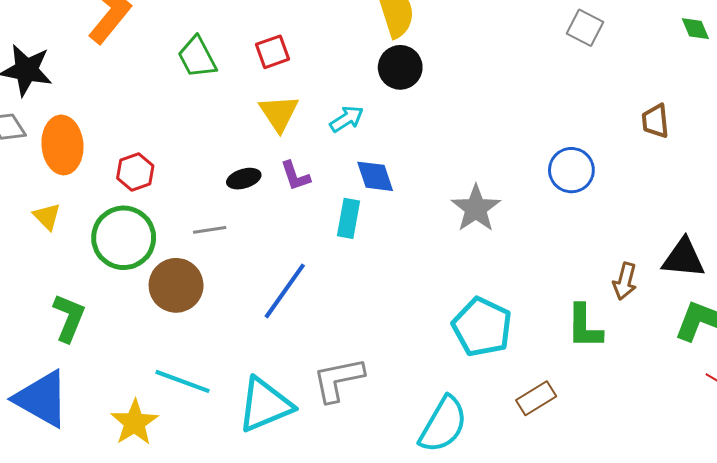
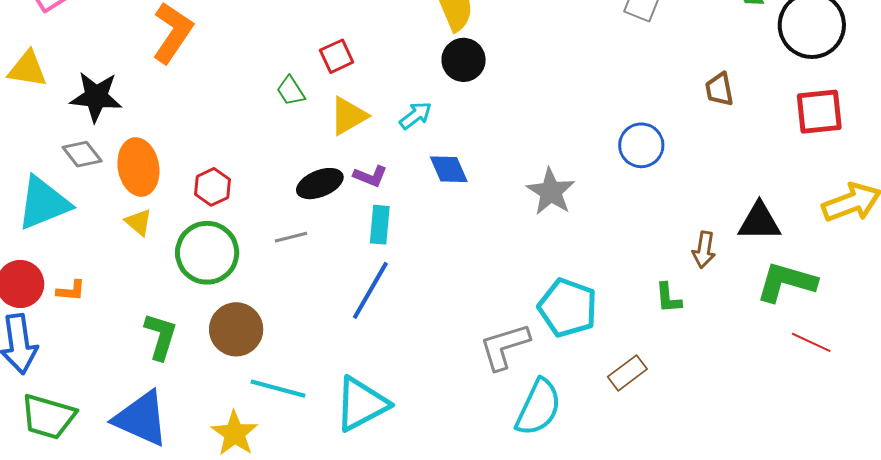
green trapezoid: (197, 57) -> (291, 91), moved, size x0.7
yellow triangle: (279, 113) -> (348, 116), turned 39
purple L-shape: (295, 176) -> (370, 176), turned -44
black ellipse: (244, 179) -> (320, 184), size x1.4
yellow triangle: (47, 216) -> (139, 222), moved
cyan rectangle: (348, 218) -> (380, 225), moved
brown circle: (176, 285) -> (236, 329), moved
green L-shape: (584, 327) -> (668, 298), size x0.7
gray L-shape: (338, 380) -> (505, 346), moved

